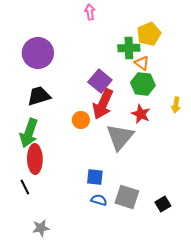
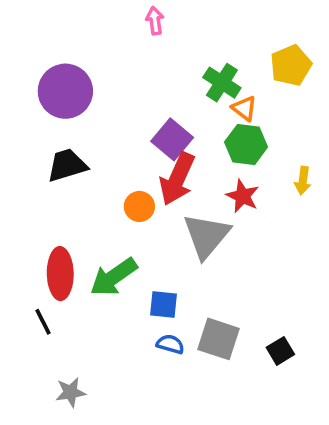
yellow pentagon: (149, 34) -> (291, 65), moved
green cross: (129, 48) -> (222, 83), turned 35
green arrow: (29, 133) -> (114, 277), moved, turned 36

